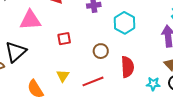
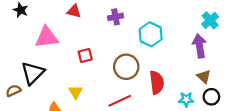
brown circle: (101, 51) -> (126, 67), size x1.5
yellow triangle: (63, 76) -> (76, 92), moved

